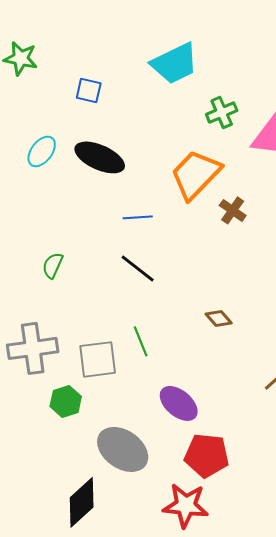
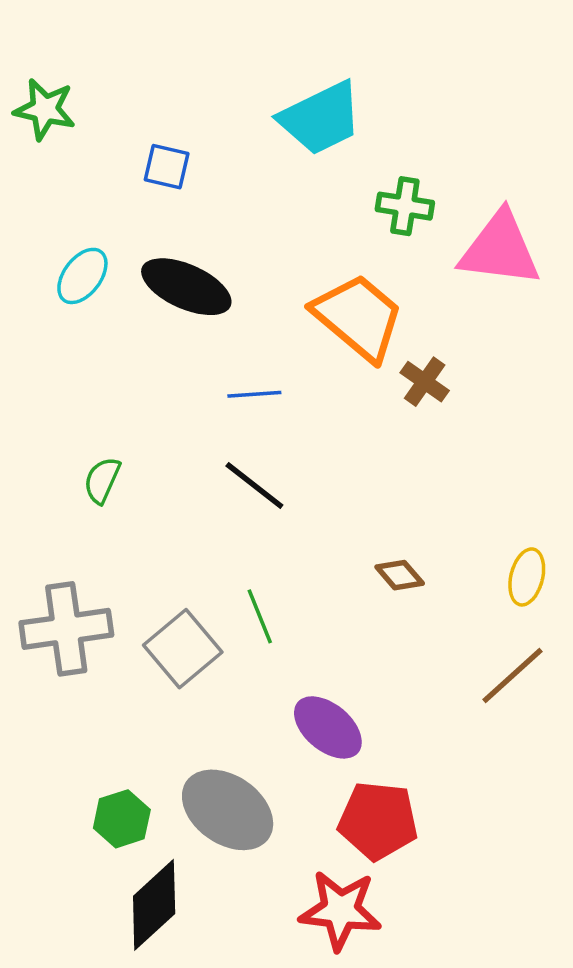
green cross: (222, 112) -> (405, 206), turned 32
orange trapezoid: (196, 174) -> (358, 317), turned 86
gray square: (98, 359) -> (183, 649), turned -33
green hexagon: (66, 401) -> (122, 819), moved

